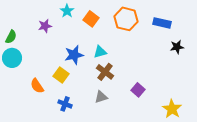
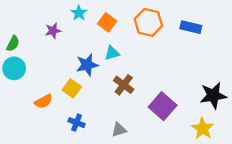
black star: (177, 47) -> (213, 95), moved, size x1.6
cyan triangle: (100, 52) -> (112, 53), moved
orange semicircle: (37, 86) -> (44, 101), turned -84
purple square: (138, 90) -> (163, 106), size x1.6
gray triangle: (101, 97) -> (119, 130), moved

